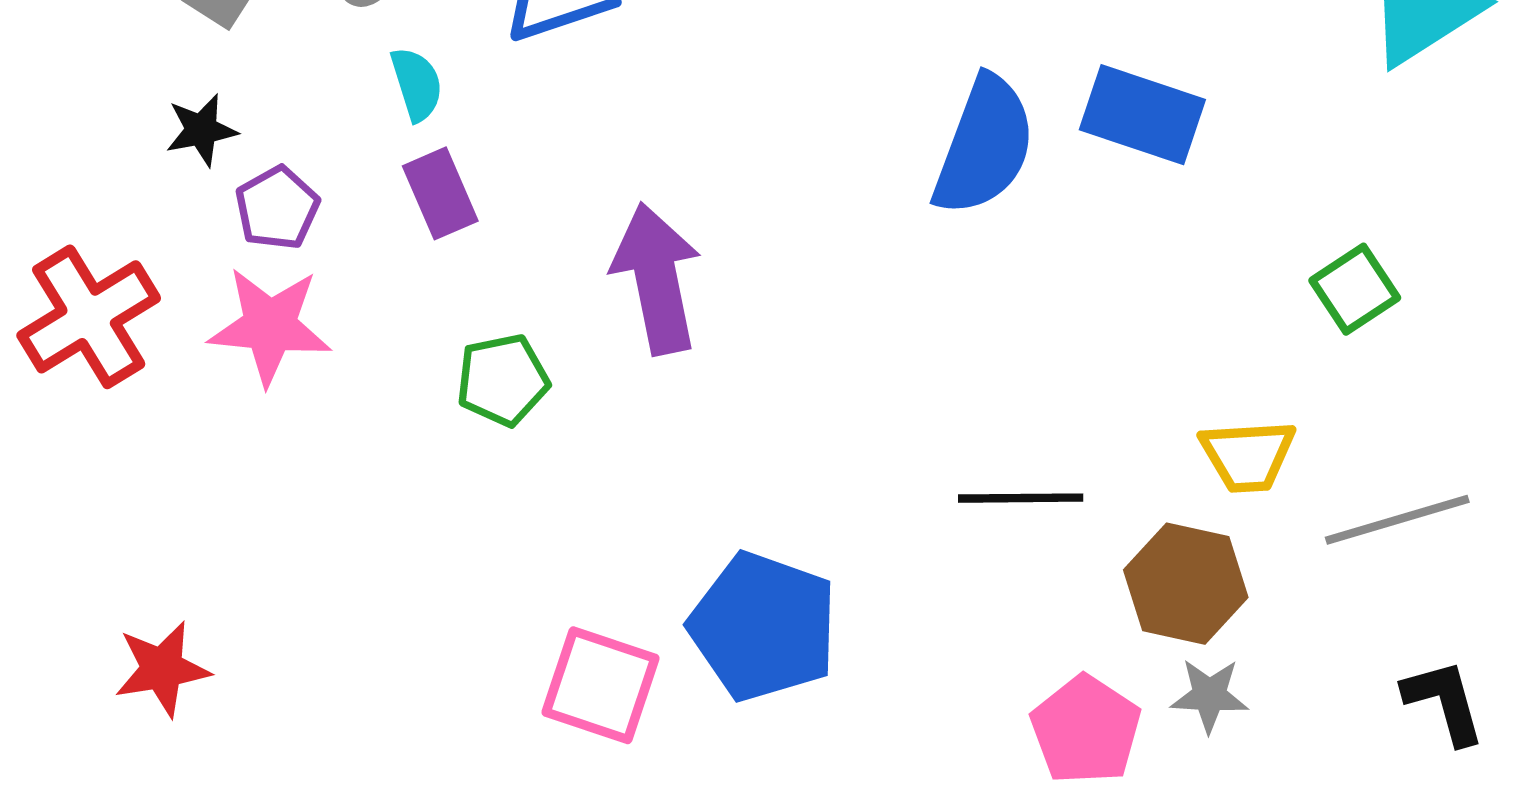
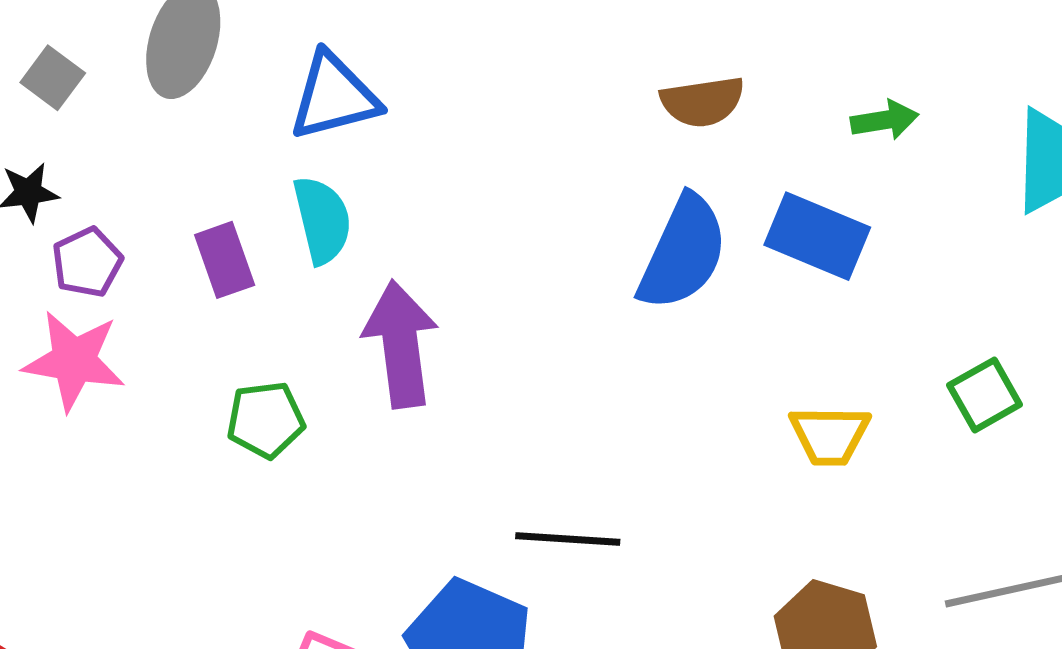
cyan semicircle: (417, 84) -> (322, 220), moved, size x1.4
yellow trapezoid: (1248, 456) -> (830, 435), moved
black line: (1021, 498) -> (568, 539), moved

